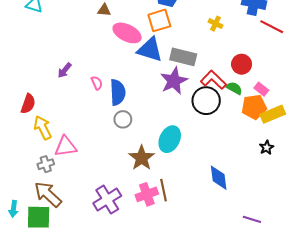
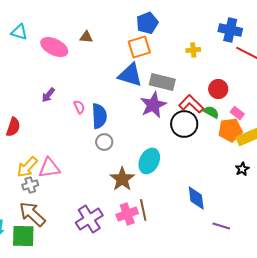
yellow cross: (216, 24) -> (193, 50), turned -32
pink ellipse: (127, 33) -> (54, 47), moved
yellow arrow: (43, 128) -> (27, 167), moved, turned -110
purple line: (252, 219) -> (221, 226), moved

